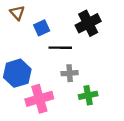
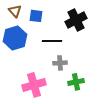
blue square: (42, 28) -> (36, 16), moved, turned 32
blue hexagon: (17, 73) -> (15, 38), moved

